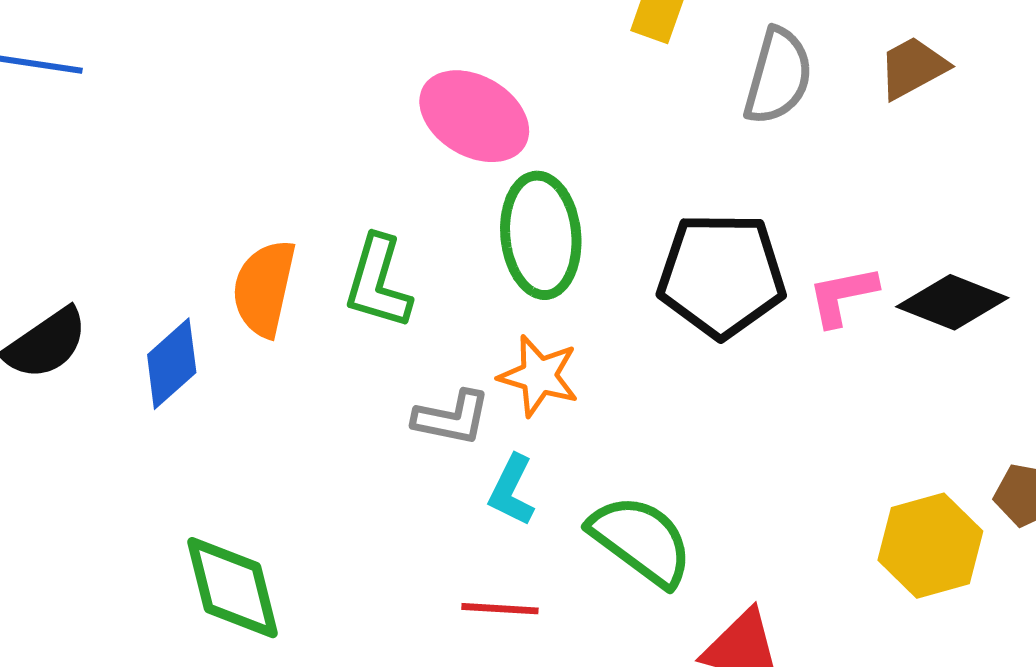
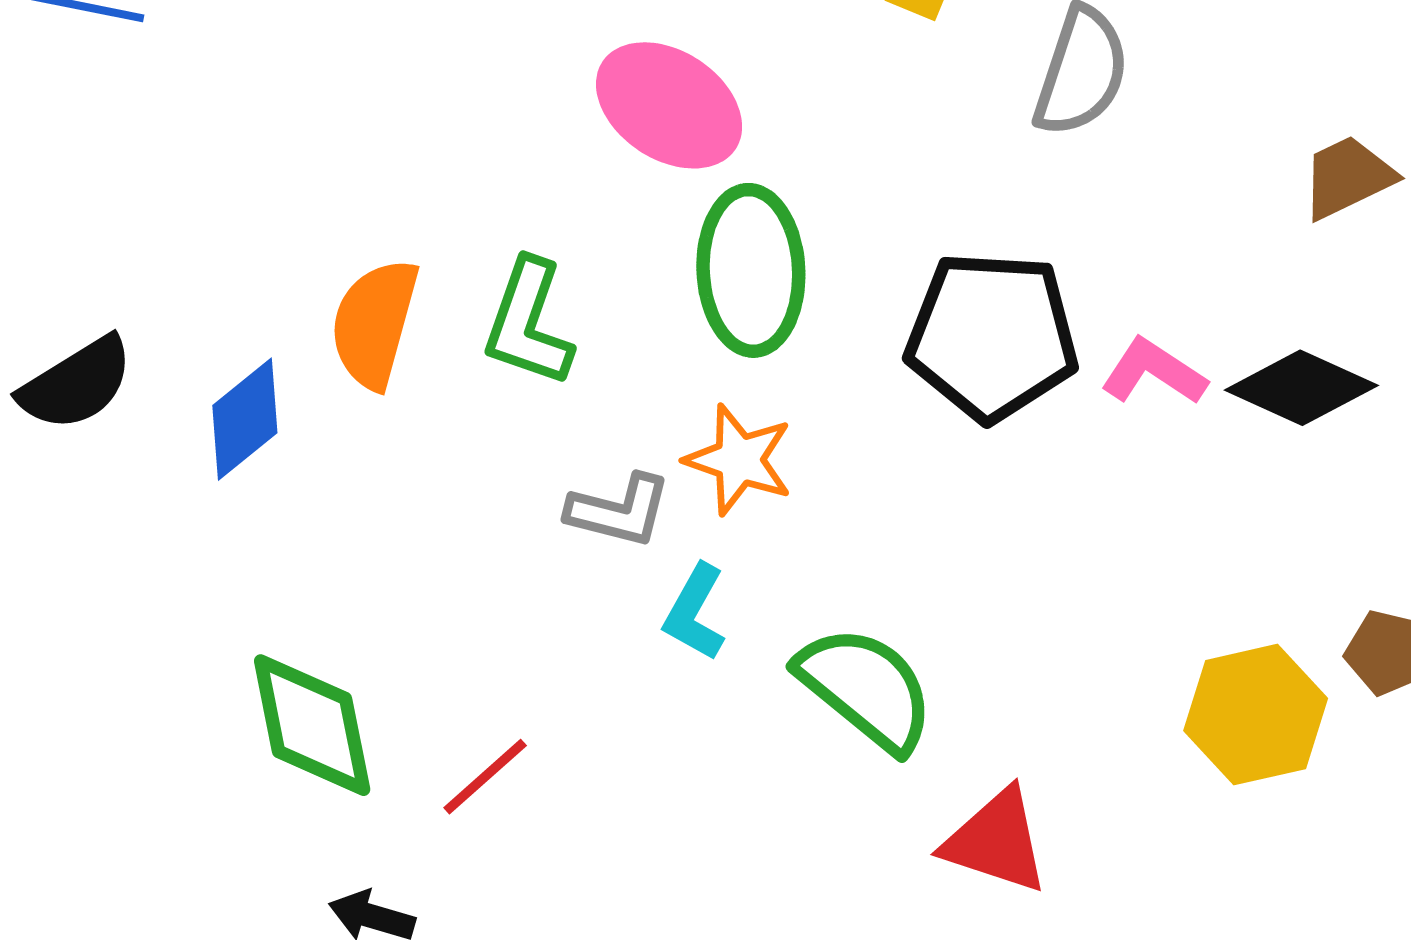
brown trapezoid: (913, 68) -> (1348, 177), moved
pink L-shape: (842, 296) -> (1154, 372), turned 42
red line: (500, 609) -> (485, 777), moved, turned -48

